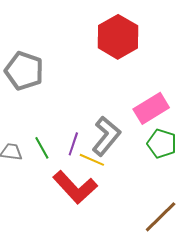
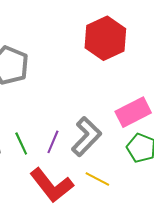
yellow line: (92, 160) -> (97, 179), moved

